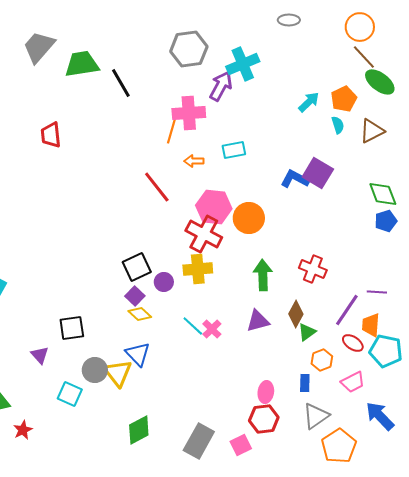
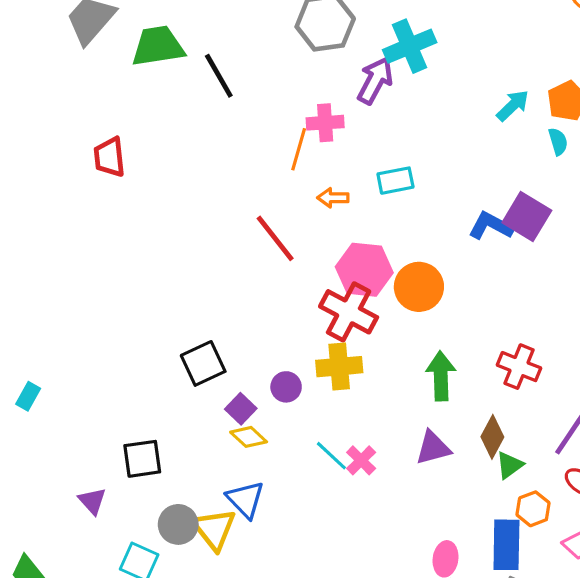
pink cross: (189, 113) -> (325, 123), size x0.7
black square: (137, 267) -> (203, 363), moved
blue rectangle: (305, 383) -> (506, 545), size x1.8

